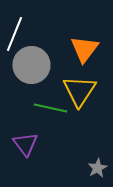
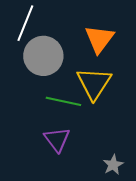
purple triangle: (25, 144) -> (57, 139), moved

